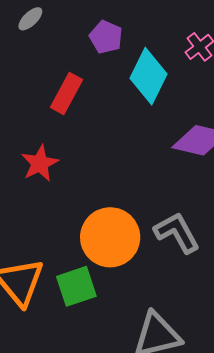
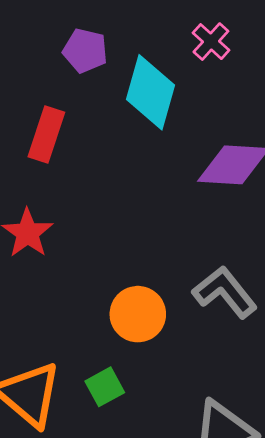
orange circle: (110, 237) -> (138, 314), size x0.7
green square: (76, 286) -> (105, 387), size x0.7

